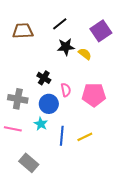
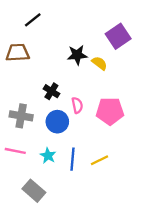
black line: (60, 24) -> (33, 20), moved
brown trapezoid: (23, 31) -> (18, 53), moved
cyan star: (41, 124) -> (48, 156), moved

